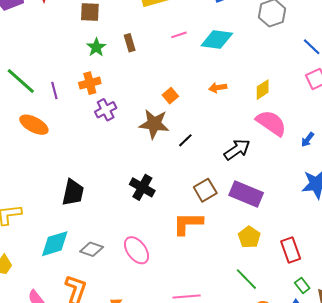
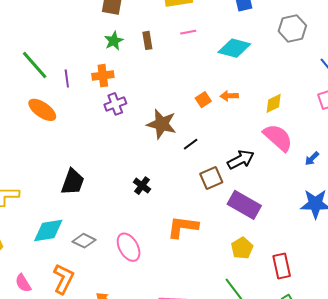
pink line: (179, 35) -> (188, 32), moved
orange square: (170, 96) -> (203, 100), moved
black cross: (142, 187) -> (142, 186), size x0.7
brown square: (205, 190) -> (211, 178), moved

